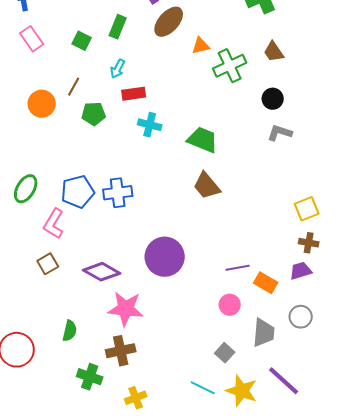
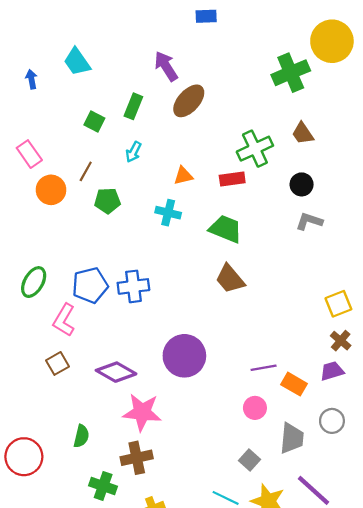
pink rectangle: (32, 39) -> (29, 154), moved
orange triangle: (201, 46) -> (183, 176), moved
red rectangle: (134, 94) -> (232, 179), moved
brown cross: (309, 243) -> (341, 341), turned 30

